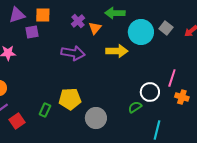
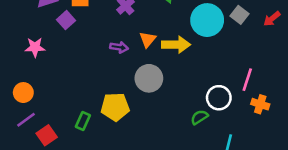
orange triangle: (95, 28) -> (148, 39), moved
purple square: (32, 32) -> (66, 20), turned -32
purple arrow: (73, 53) -> (119, 47), size x0.6
gray circle: (96, 118) -> (149, 78), moved

